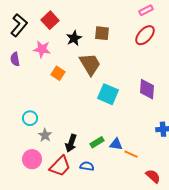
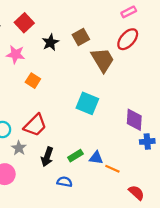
brown square: (102, 33) -> (81, 37), turned -35
brown trapezoid: (90, 64) -> (103, 60), moved
purple diamond: (147, 89) -> (134, 120), moved
red trapezoid: (60, 166) -> (35, 125), moved

